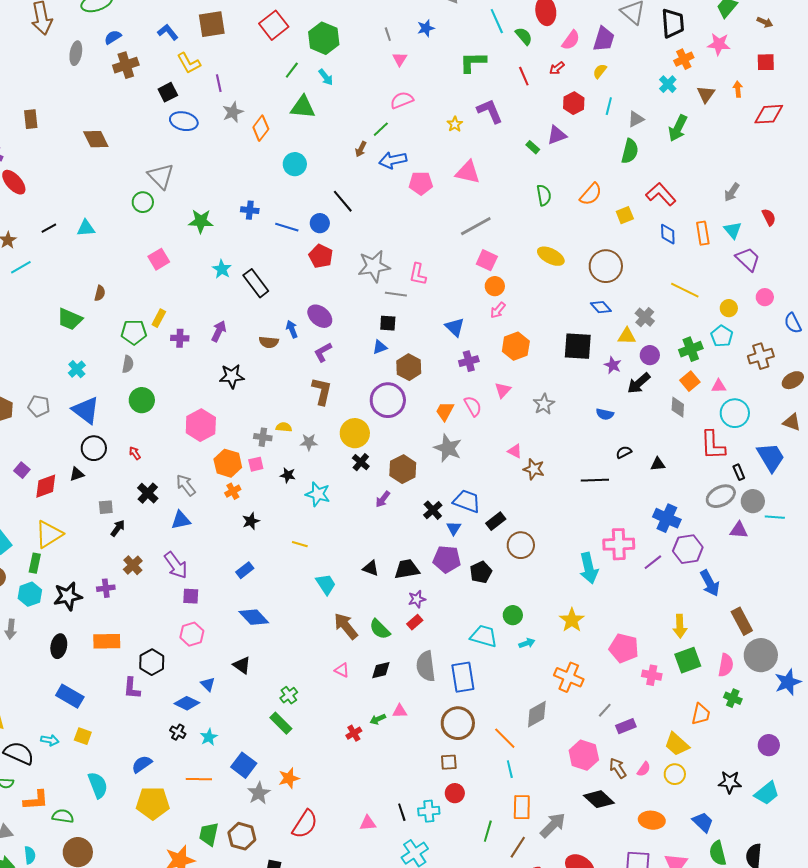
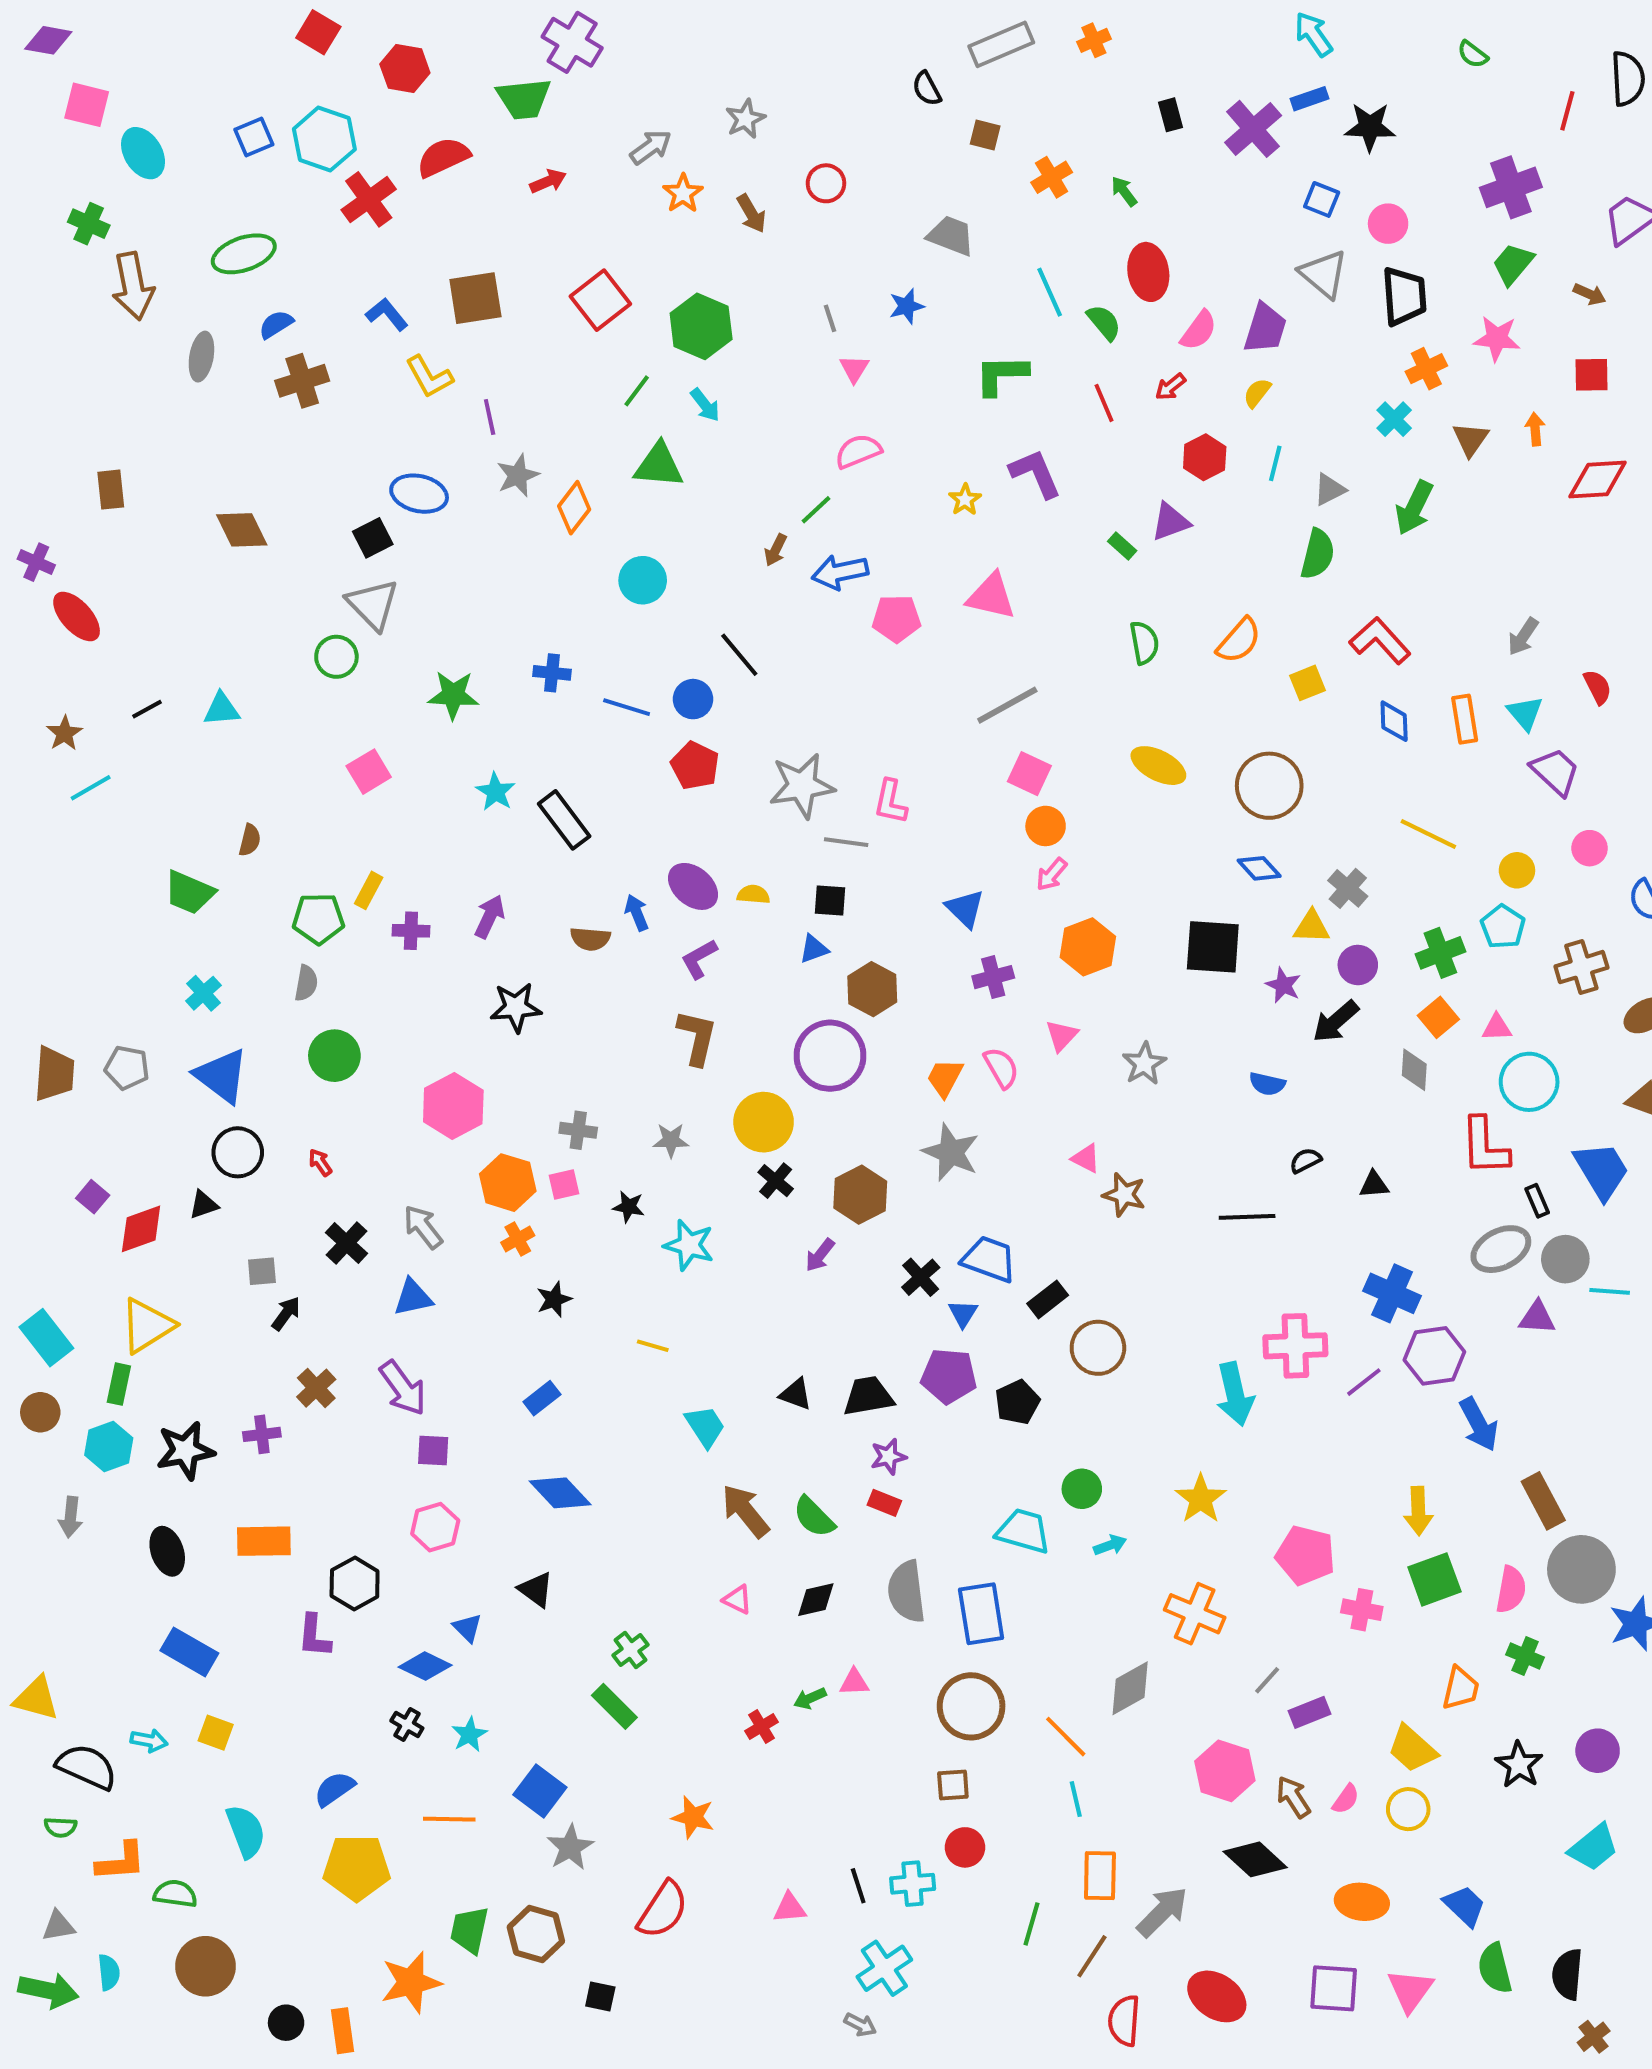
black square: (168, 92) -> (373, 538), moved
yellow semicircle: (284, 427) -> (753, 894), moved
red rectangle: (415, 622) -> (884, 1503), turned 63
black ellipse: (59, 646) -> (167, 1551), turned -30
orange star: (289, 778) -> (693, 1817), moved, turned 30
black star: (730, 782) -> (1519, 1765), moved, turned 30

